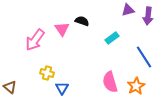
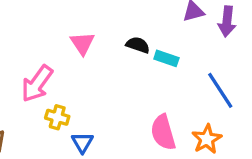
black semicircle: (82, 21) -> (138, 45), moved
cyan rectangle: (112, 38) -> (166, 58), turned 56
pink arrow: (35, 40) -> (37, 84), moved

